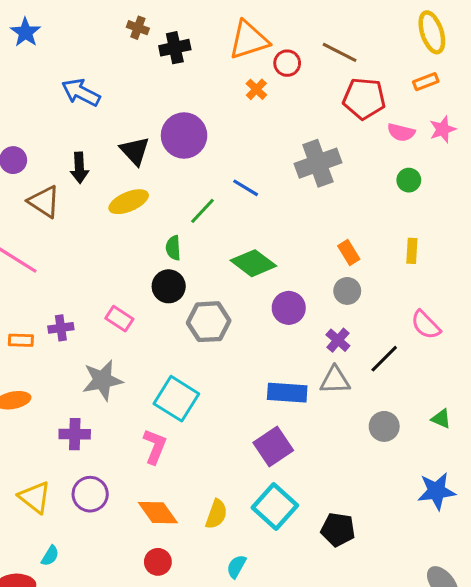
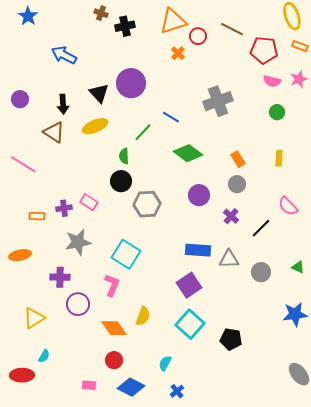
orange rectangle: (426, 82) -> (300, 46), moved, turned 42
red pentagon: (364, 99) -> (264, 50), moved
brown triangle: (44, 202) -> (54, 132), moved
green diamond: (253, 263) -> (188, 153), moved
purple cross: (61, 328) -> (64, 208), moved
orange rectangle: (21, 340) -> (37, 216), moved
gray triangle: (335, 380) -> (229, 259), moved
purple circle: (90, 494) -> (78, 304), moved
yellow triangle: (35, 497) -> (34, 318), turned 50
yellow semicircle: (216, 514) -> (143, 316), moved

